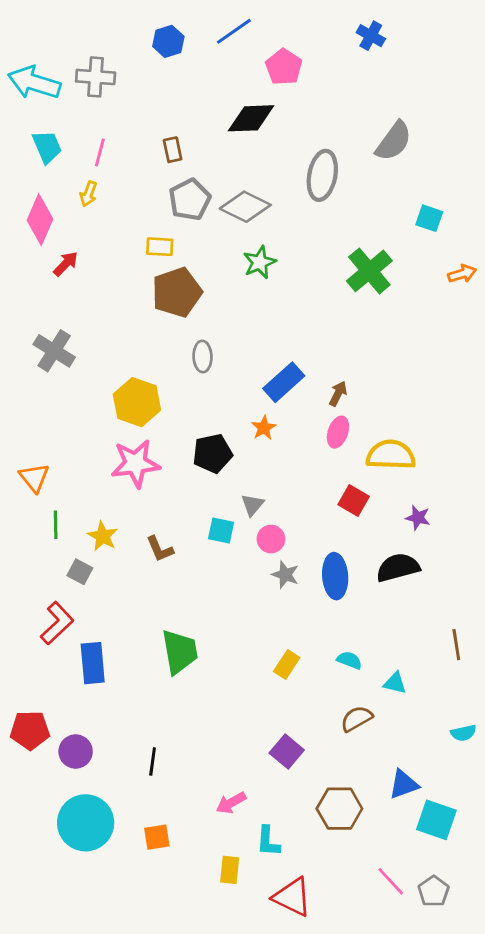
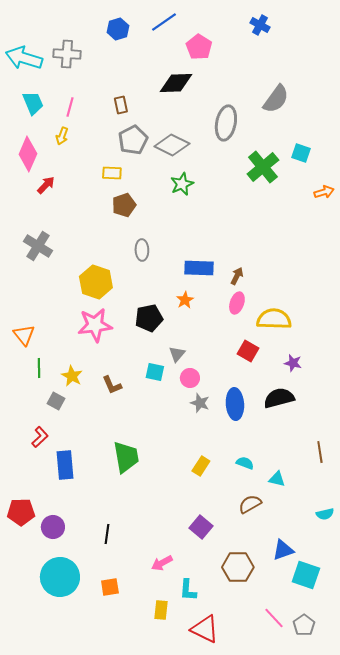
green cross: (369, 271) -> (263, 167), moved
brown pentagon: (177, 292) -> (124, 205), size x0.7
blue rectangle: (284, 382) -> (199, 268), turned 44
red L-shape: (57, 623) -> (40, 437), size x0.7

